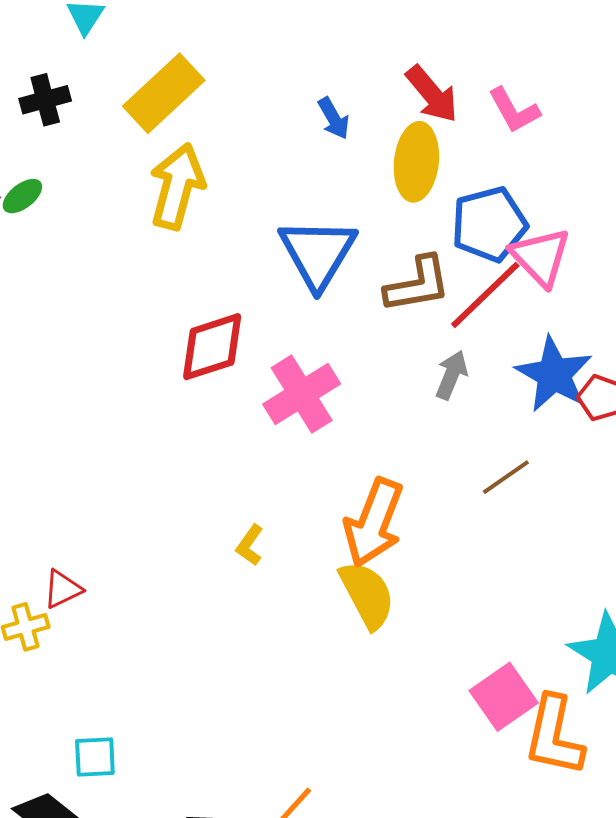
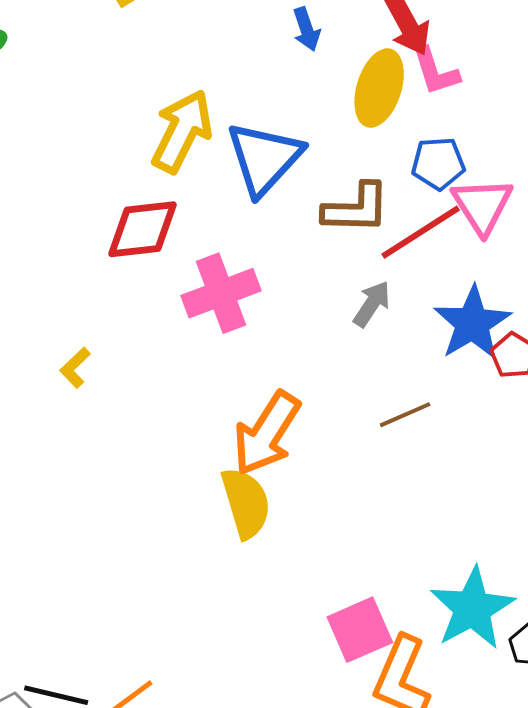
pink L-shape: (514, 110) -> (435, 71), moved
yellow arrow: (177, 186) -> (182, 131), moved
blue pentagon: (489, 224) -> (438, 163), size x0.7
yellow L-shape: (250, 545) -> (75, 368), moved

